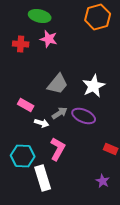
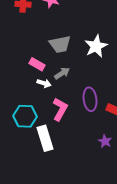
gray trapezoid: (58, 84) -> (60, 44), turned 40
pink rectangle: (26, 105) -> (37, 64), moved
purple ellipse: (84, 116) -> (90, 99), moved, turned 60

